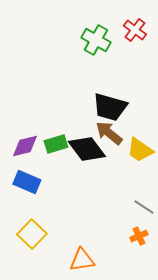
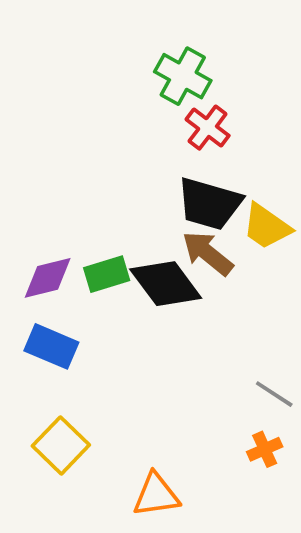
red cross: (135, 30) -> (208, 128), moved
yellow trapezoid: (140, 150) -> (267, 227), moved

